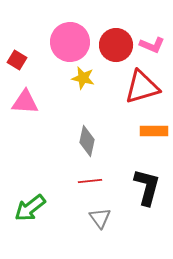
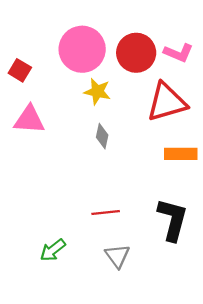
gray diamond: (87, 141) -> (102, 136), moved, size x0.7
green arrow: (30, 208) -> (53, 250), moved, size x0.7

